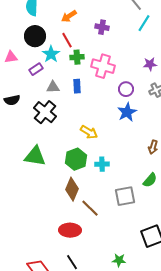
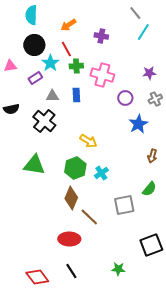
blue star: (127, 112) -> (138, 124), moved
cyan cross: (102, 164) -> (101, 173), turned -32

